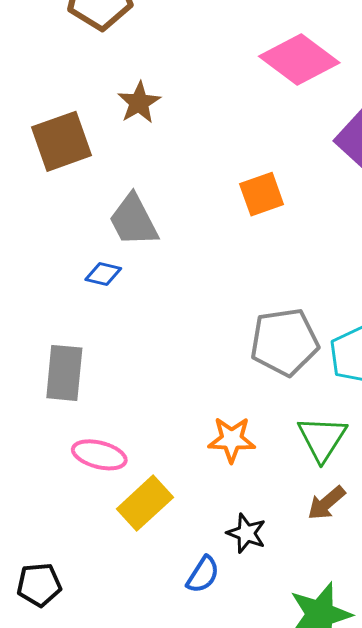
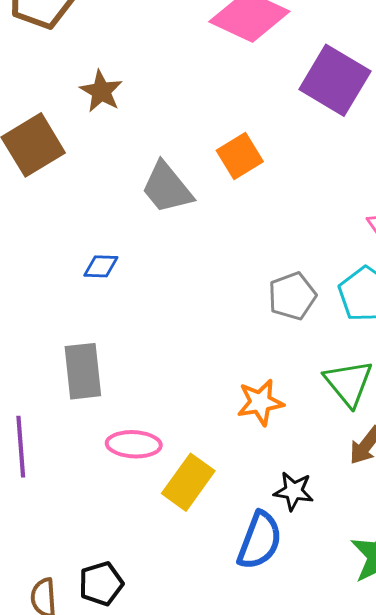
gray trapezoid: (133, 220) -> (167, 188), moved
gray pentagon: (284, 342) -> (292, 296), size x0.7
blue semicircle: (203, 575) -> (260, 541), size x1.5

